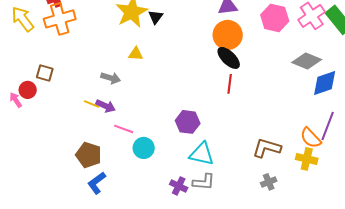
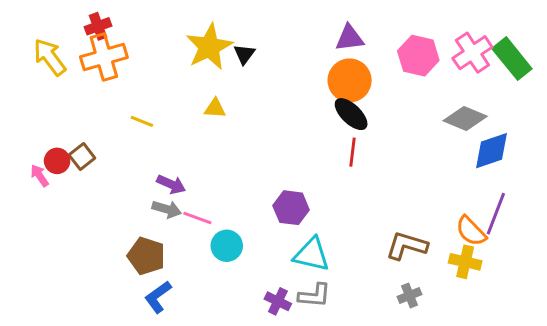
brown square: (45, 73) -> (82, 157), moved, turned 36
gray arrow: (111, 78) -> (167, 209), moved
yellow line: (92, 104) -> (142, 121), moved

